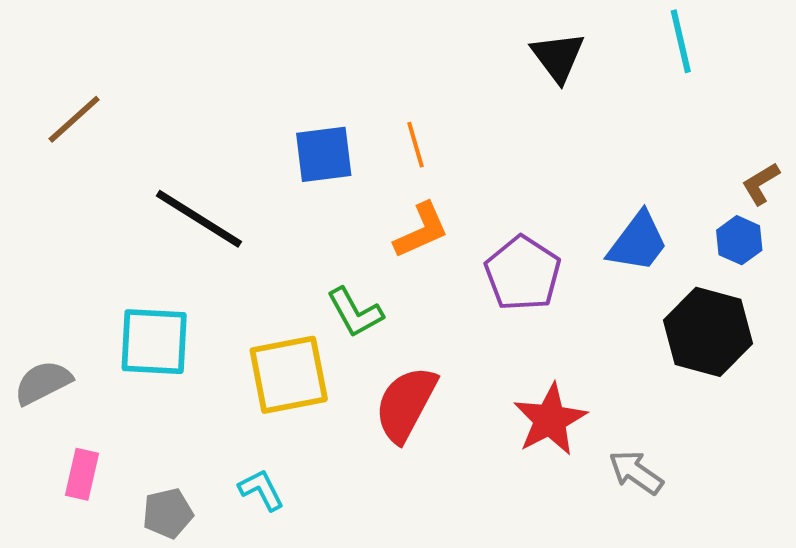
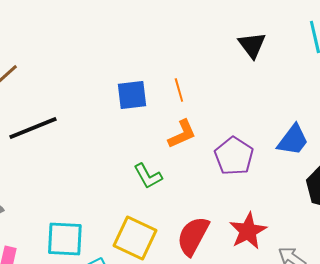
black line: (199, 219) -> (33, 128), moved, turned -54
cyan square: (154, 342) -> (65, 239), moved
yellow square: (289, 375) -> (135, 238), moved, turned 36
red semicircle: (406, 404) -> (193, 236), moved

